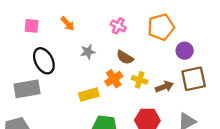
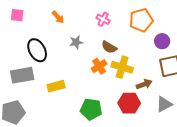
pink square: (32, 26) -> (17, 15), moved
yellow cross: (140, 80) -> (122, 67), size x1.5
brown arrow: (164, 87) -> (144, 84), moved
yellow rectangle: (89, 95) -> (56, 86), moved

